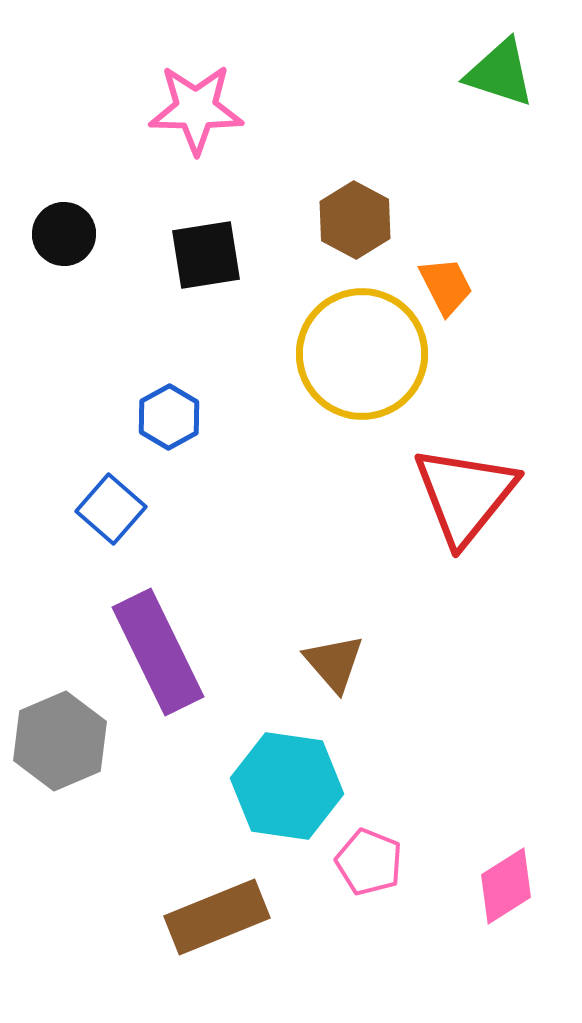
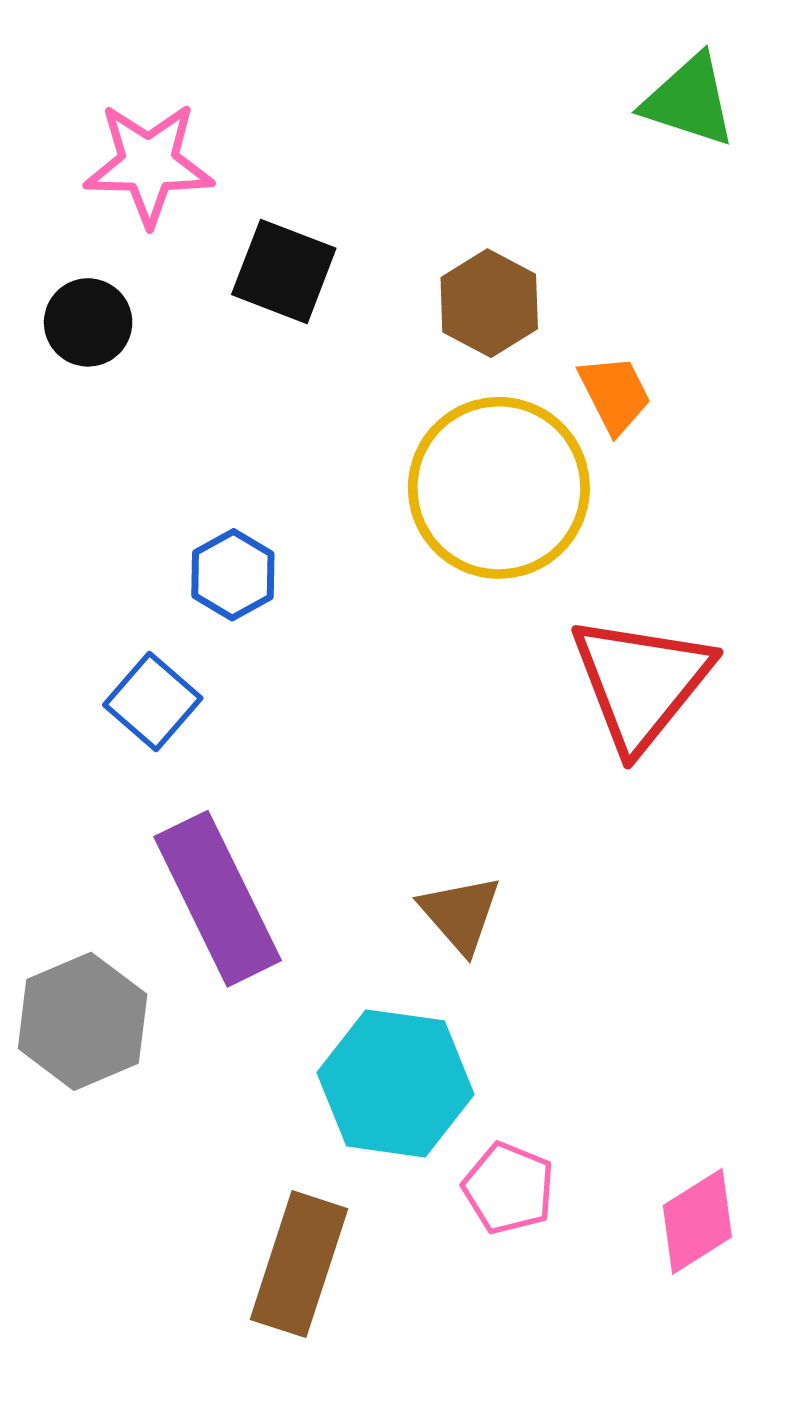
pink star: (196, 109) -> (149, 164), moved
black square: (206, 255) -> (284, 271), moved, turned 30
brown rectangle: (217, 917) -> (299, 1264), turned -50

